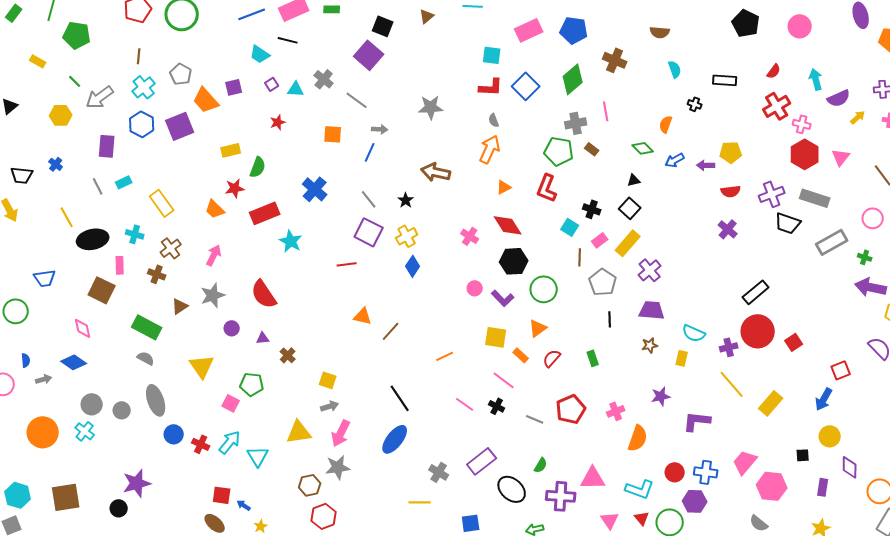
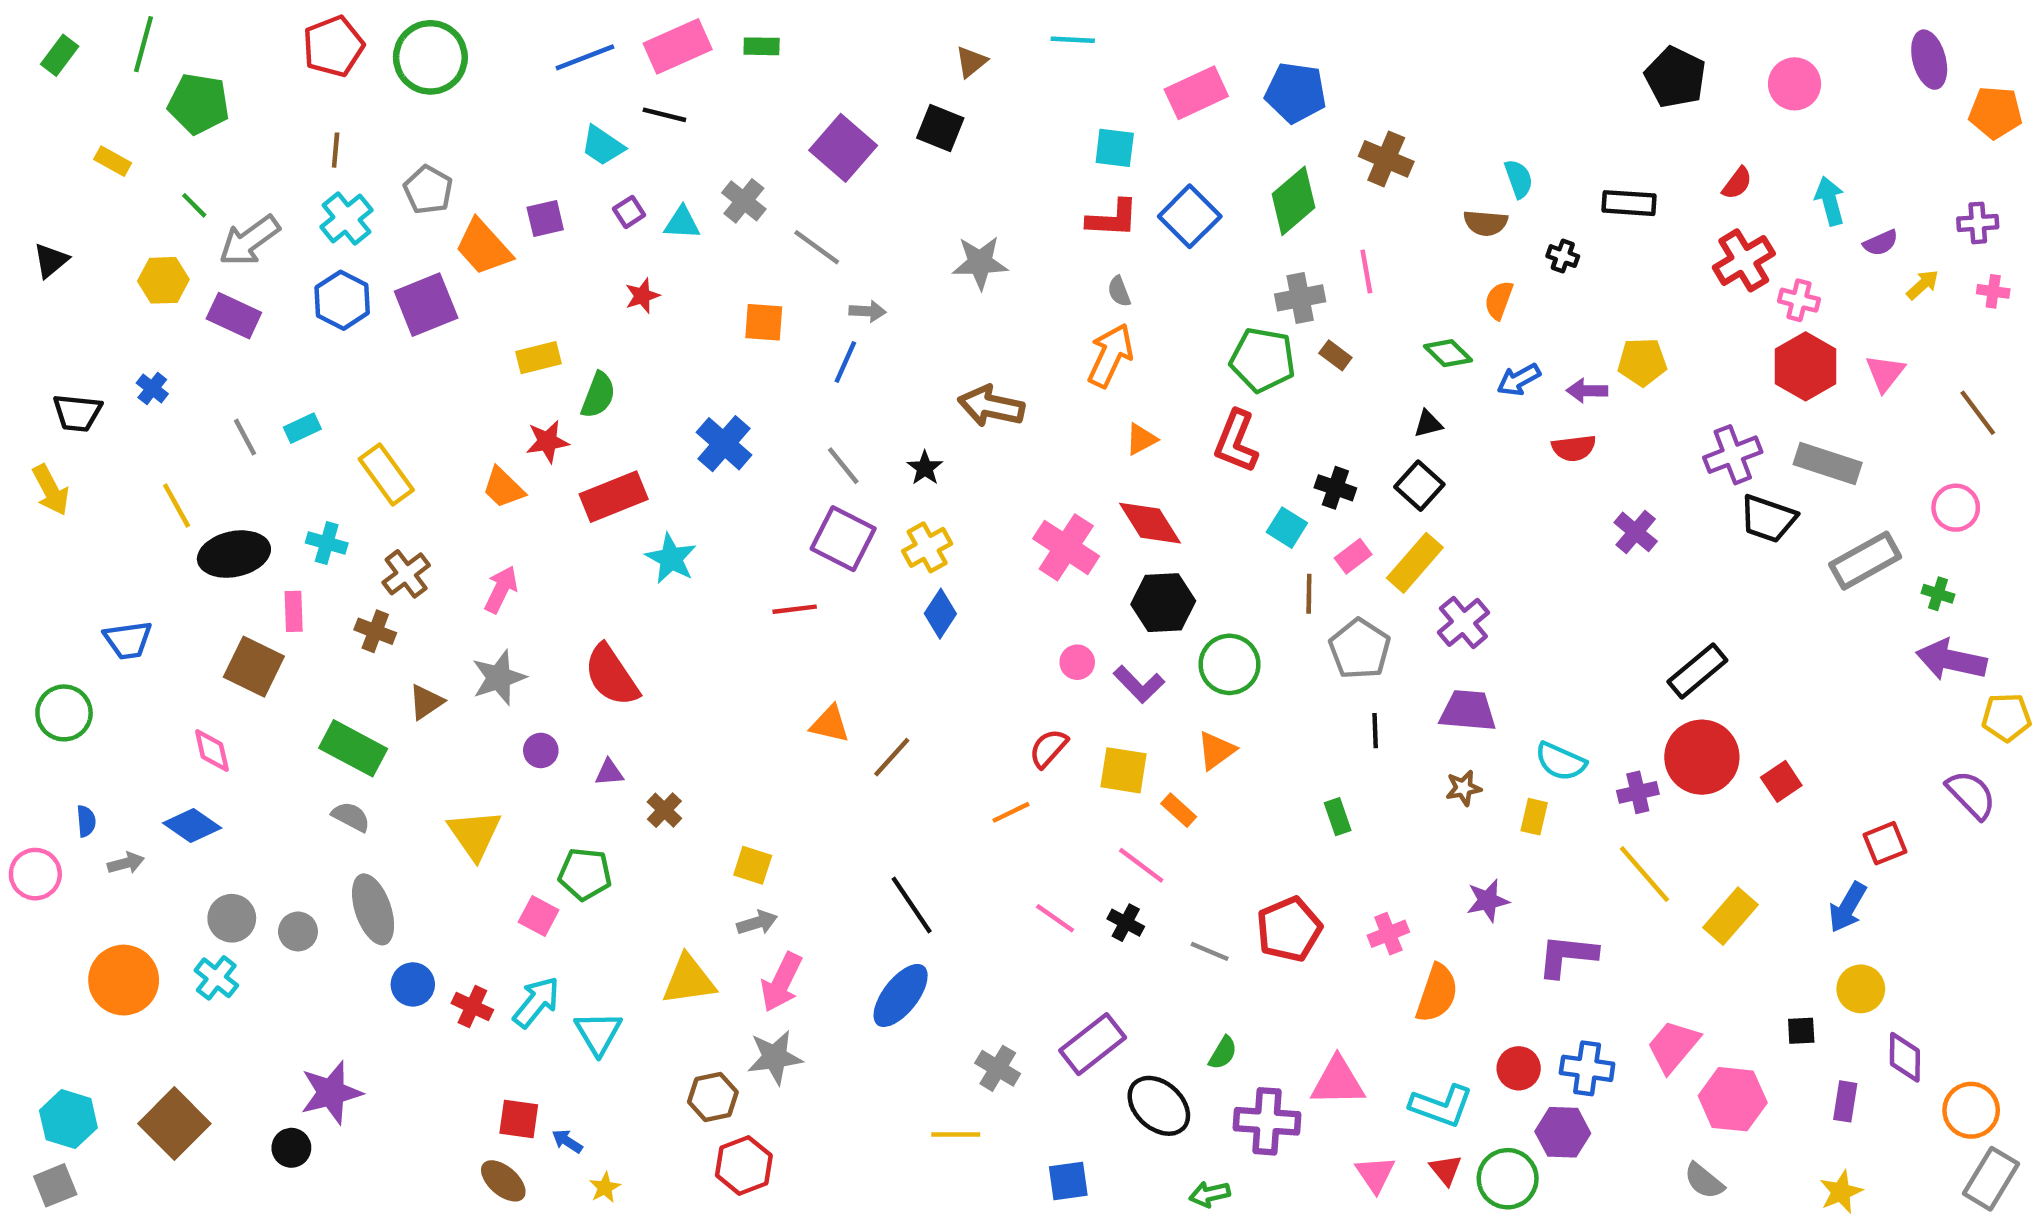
black square: (383, 26) -> (940, 128), moved
brown semicircle: (660, 32) -> (1486, 223), moved
purple semicircle: (839, 98) -> (1881, 243), size x0.7
purple rectangle: (107, 146) -> (234, 316), moved, turned -70
red semicircle: (731, 191) -> (1574, 448), moved
pink cross: (470, 236) -> (1066, 547), size x1.6
red semicircle: (552, 358) -> (1048, 748), moved
brown square: (66, 497) -> (174, 1124), turned -36

